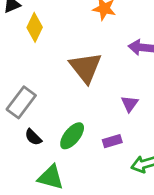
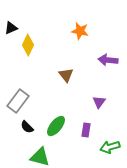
brown triangle: (85, 68) -> (66, 75), size x0.6
purple rectangle: (112, 141) -> (86, 130), turned -64

